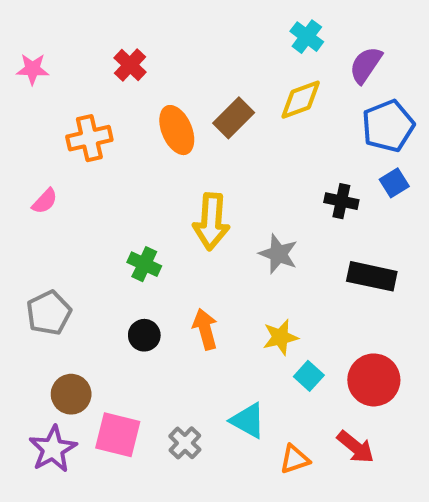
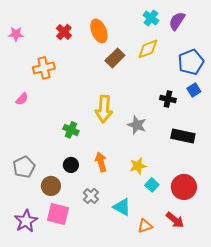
purple semicircle: (366, 65) -> (177, 21), moved
orange ellipse: (177, 130) -> (99, 31), moved
gray pentagon: (49, 313) -> (24, 167), moved
brown circle: (71, 394) -> (51, 186), moved
gray cross: (185, 443) -> (91, 196), moved

